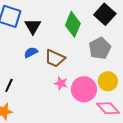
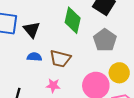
blue semicircle: (31, 52) -> (34, 57), turned 40
pink star: (61, 83) -> (53, 85), moved

